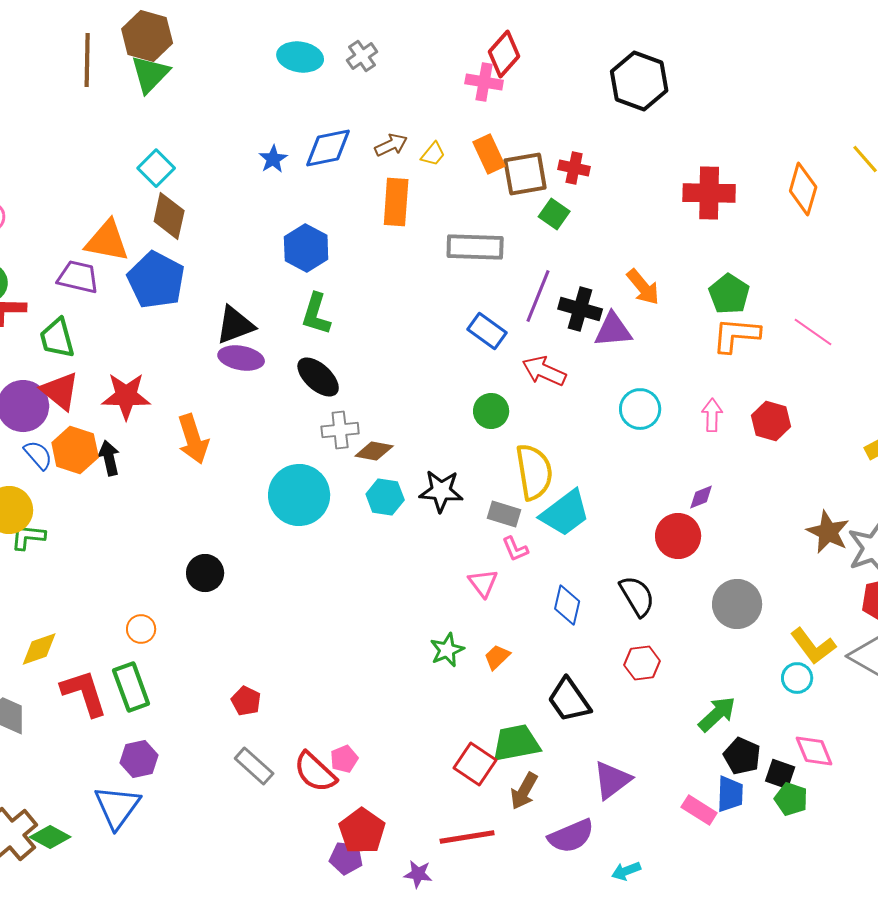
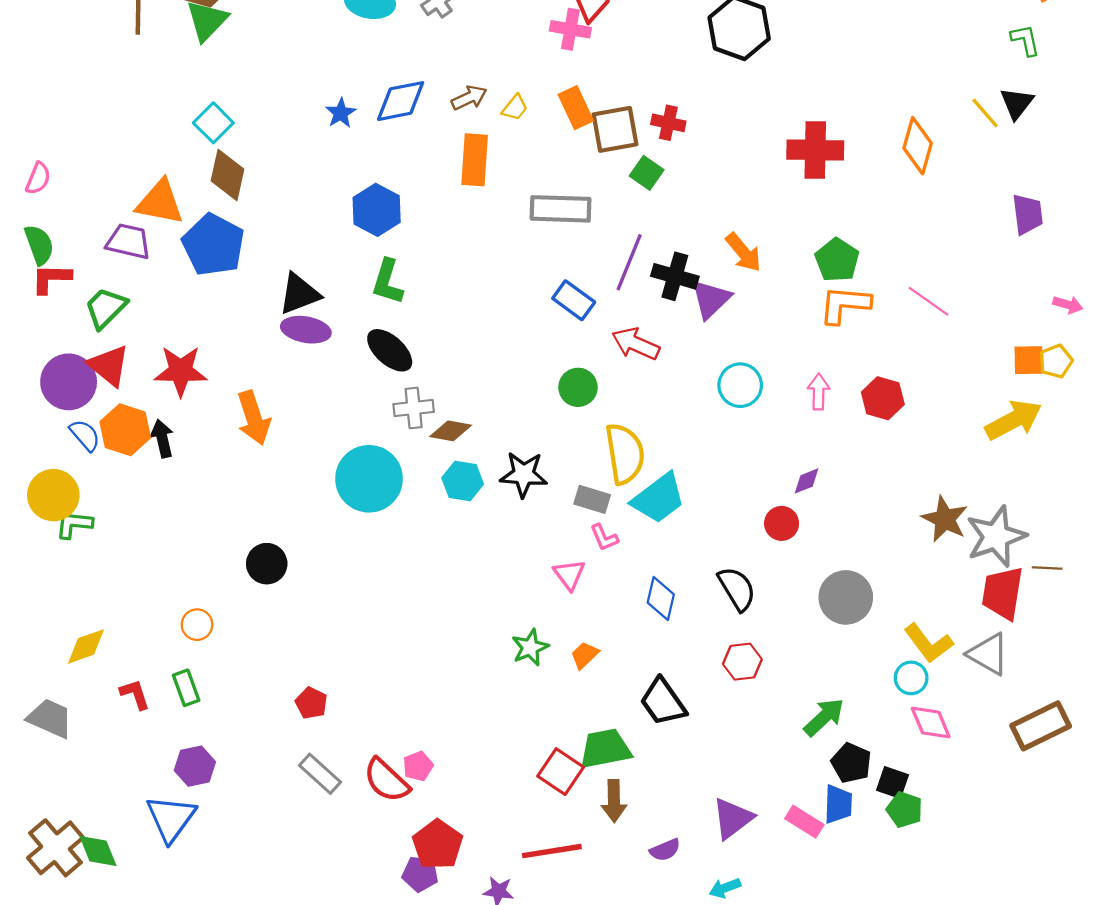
purple triangle: (613, 330) -> (711, 299), turned -39
green trapezoid: (57, 338) -> (106, 308), turned 60
red circle: (678, 536) -> (782, 523), size x0.7
green rectangle: (131, 687) -> (186, 688), size x0.7
red L-shape: (84, 693) -> (135, 694), size x0.6
pink diamond: (814, 751) -> (931, 723), moved
purple triangle: (612, 780) -> (733, 818), moved
brown arrow: (524, 791) -> (614, 801), turned -30
purple semicircle: (571, 836) -> (665, 850), size x0.6
green diamond: (50, 837) -> (98, 851), turned 39

